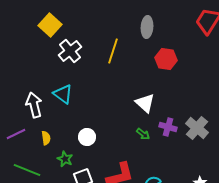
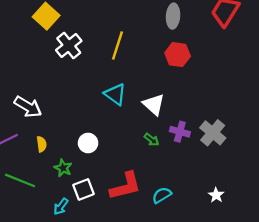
gray ellipse: (147, 27) -> (173, 16), moved
cyan triangle: (63, 94) -> (115, 94), moved
white arrow: (34, 105) -> (28, 107), turned 135

